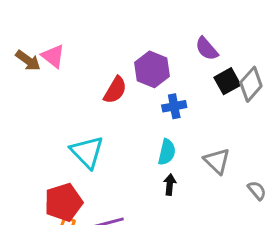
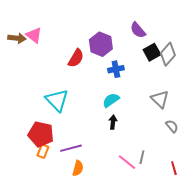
brown arrow: (28, 61) -> (17, 38), turned -30
cyan semicircle: (167, 152) -> (111, 100), turned -138
gray triangle: (217, 161) -> (160, 99), moved
red pentagon: (63, 202) -> (41, 134), turned 30

